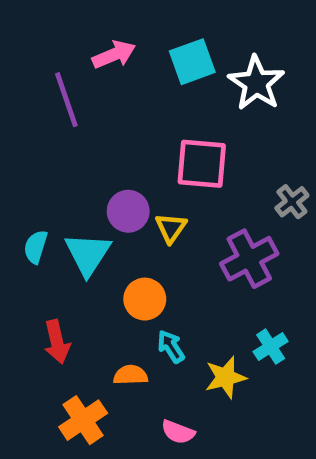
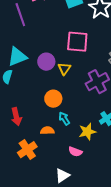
cyan triangle: (88, 254) -> (17, 57), moved, turned 35
pink semicircle: (178, 432) -> (75, 152), moved

